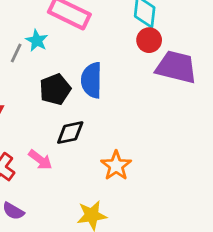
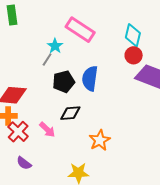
gray line: (16, 53) -> (47, 59), moved

